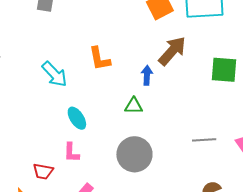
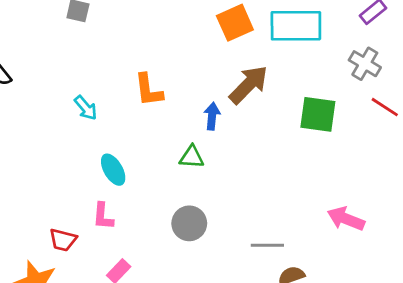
cyan arrow: (54, 74) -> (86, 108), size x0.7
gray line: (204, 140) -> (267, 245), moved
gray circle: (134, 154) -> (189, 223), size x0.7

